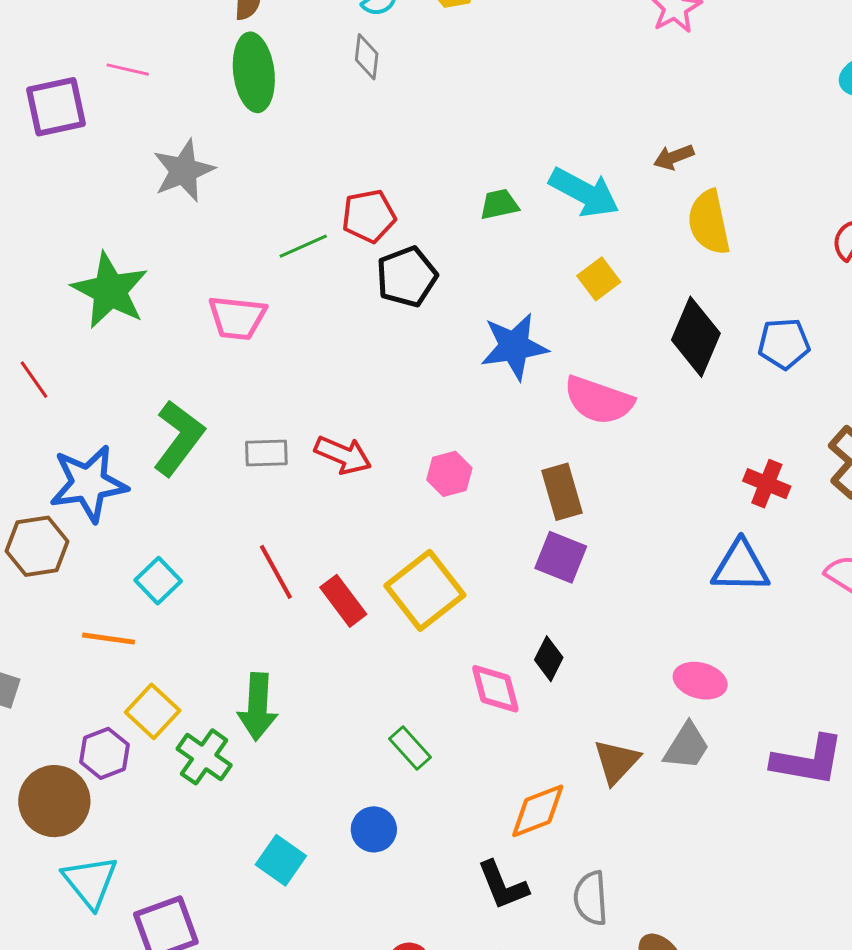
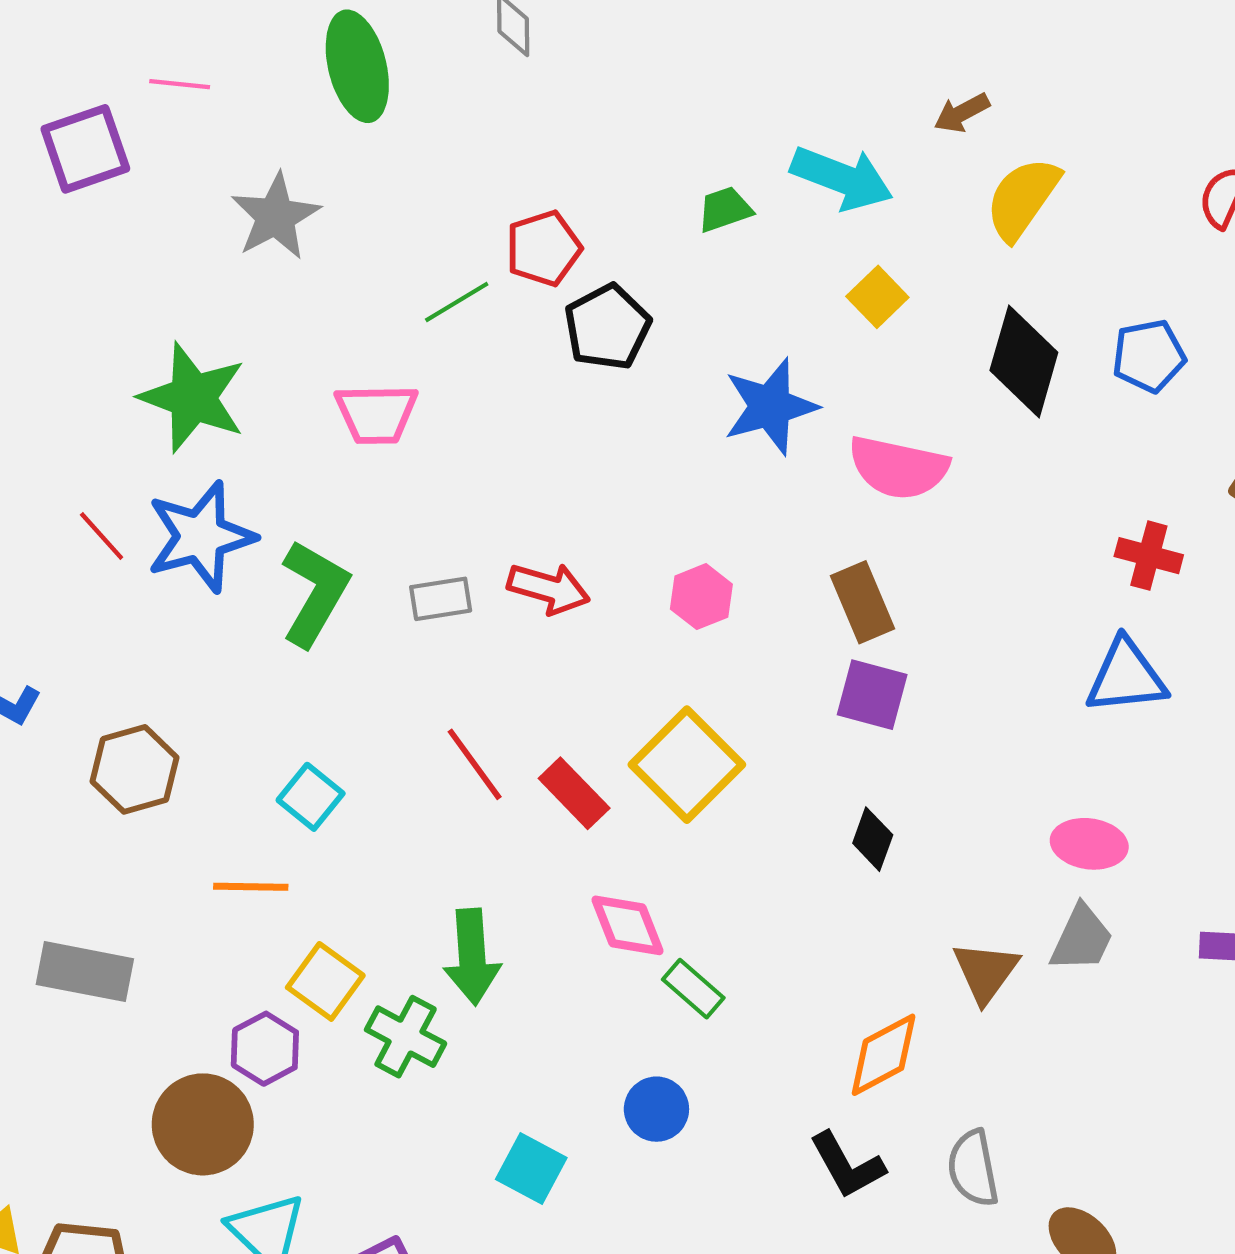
yellow semicircle: (709, 222) -> (1023, 199), turned 54
blue star: (88, 484) -> (201, 537), moved
pink diamond: (495, 689) -> (628, 925), moved

